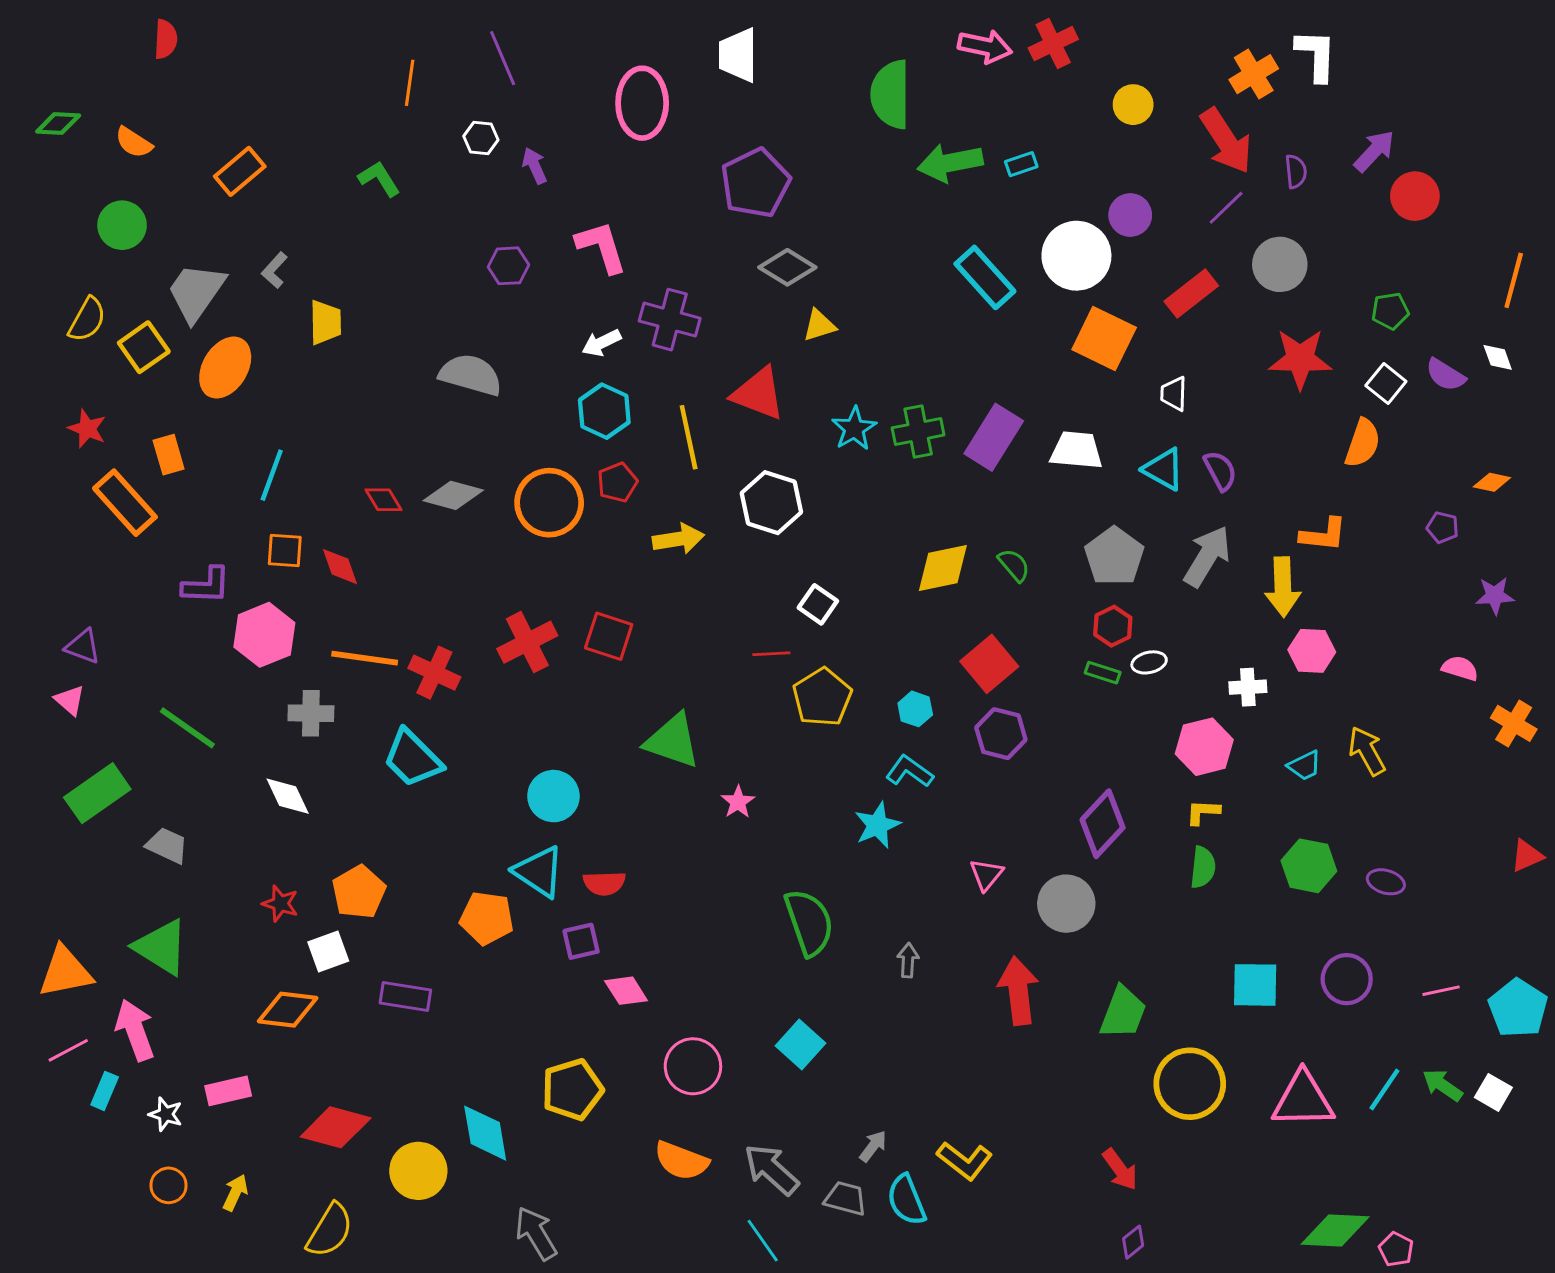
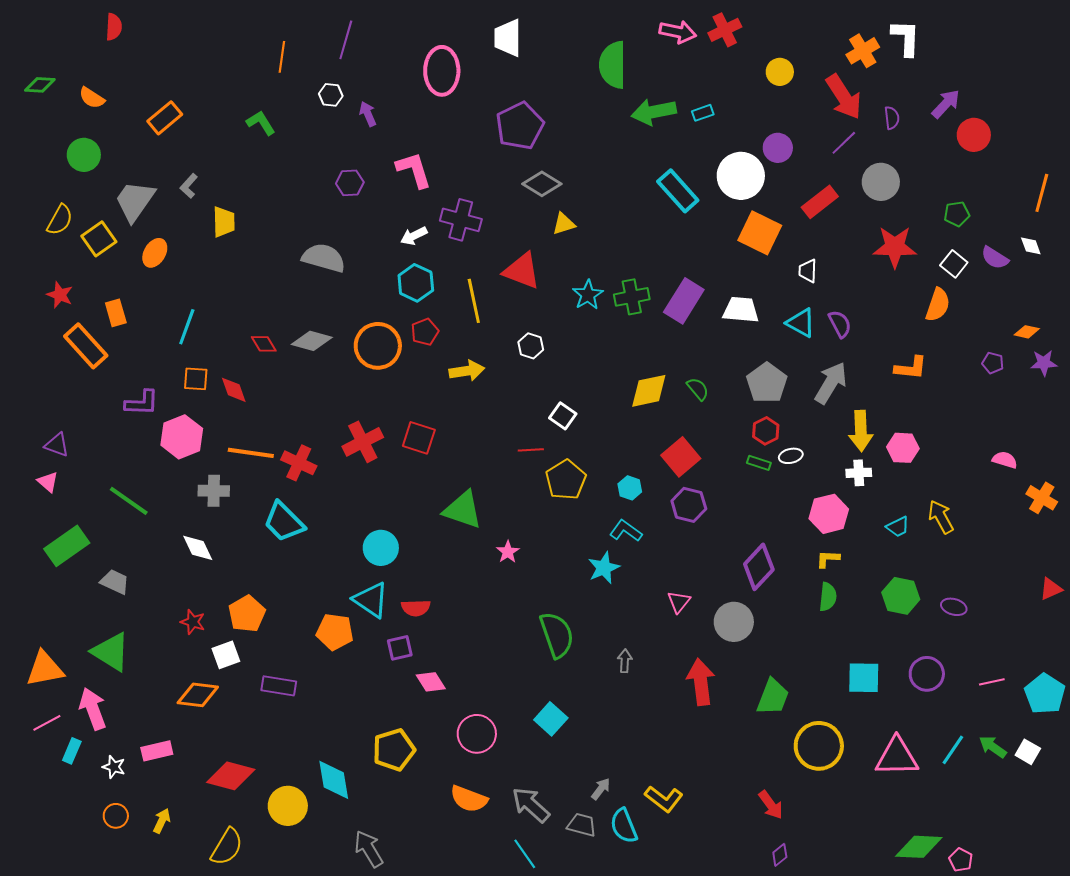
purple line: (503, 58) -> (346, 40), turned 39
orange ellipse: (225, 368) -> (155, 253), size x0.7
white hexagon: (771, 503) -> (531, 346), size x0.6
yellow arrow: (1283, 587) -> (861, 431), moved
purple star: (1495, 596) -> (1044, 363), moved

